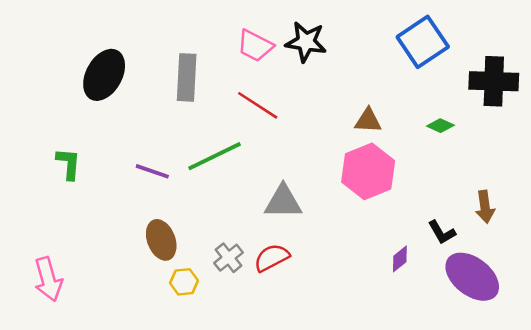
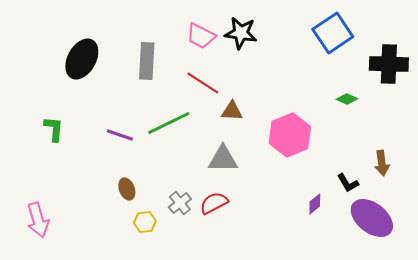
brown triangle: (368, 121) -> (232, 111), moved
brown ellipse: (161, 240) -> (127, 189), size x0.7

